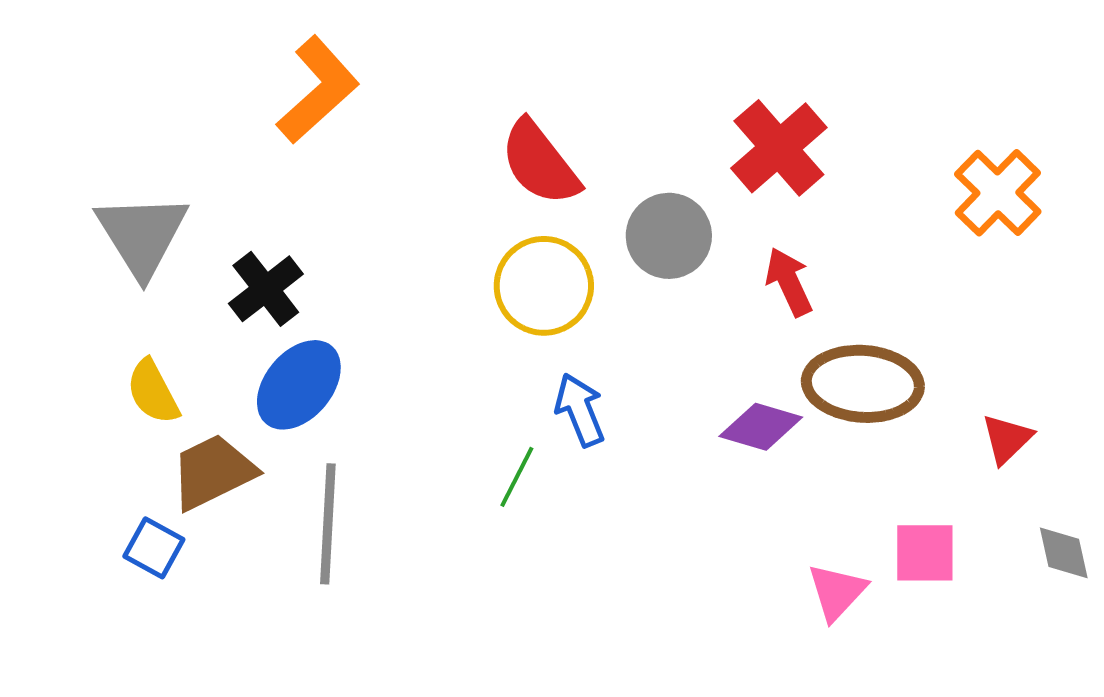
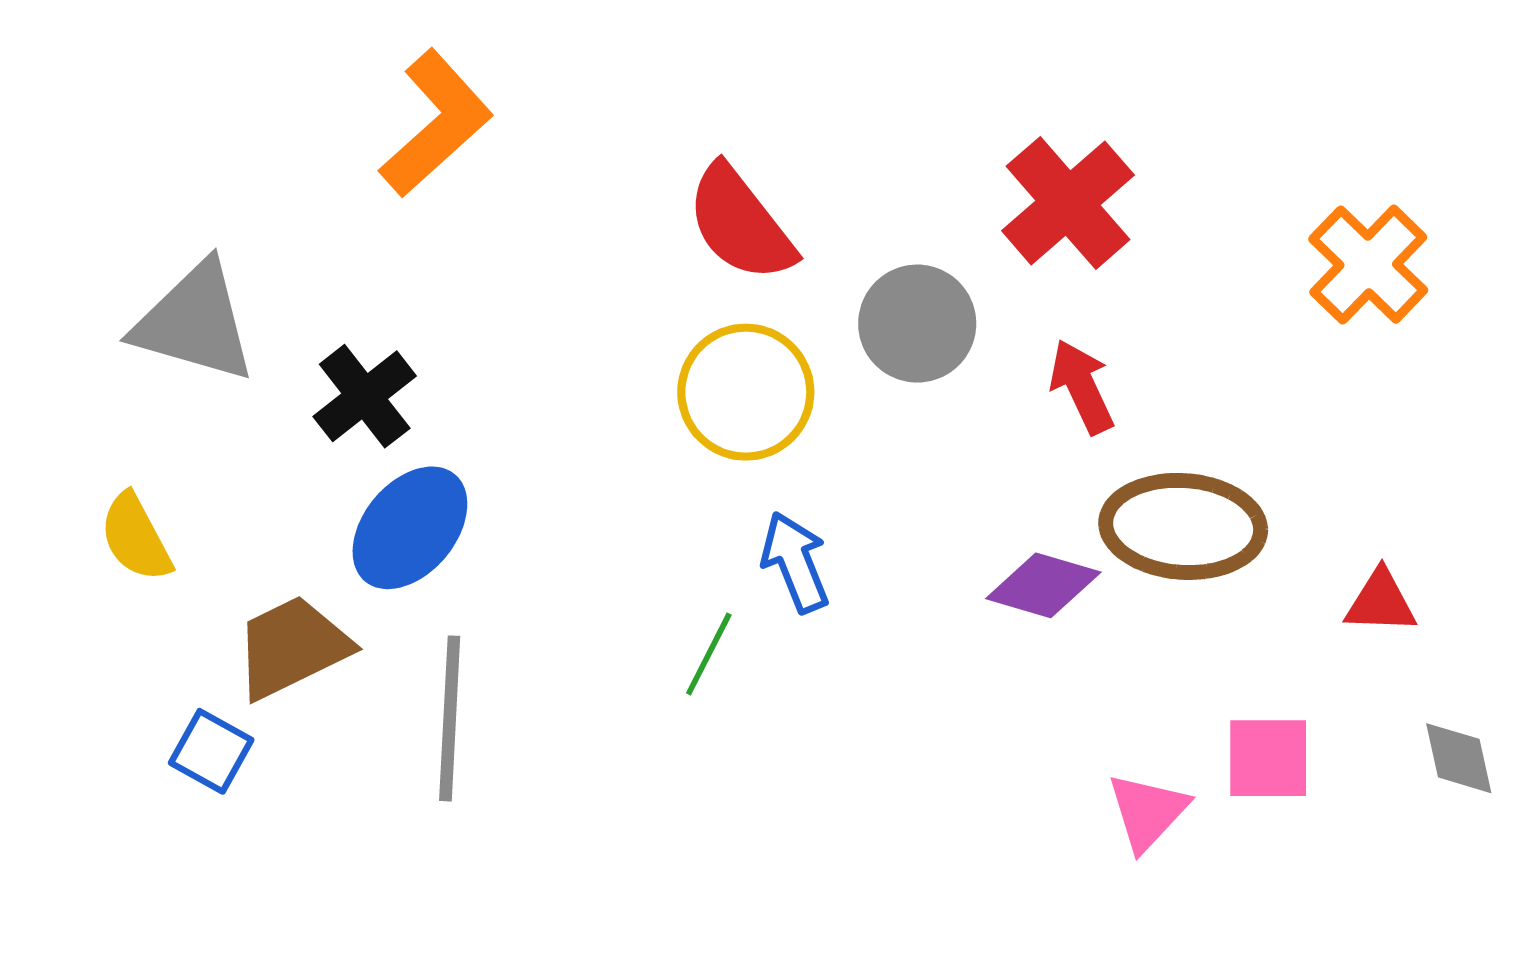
gray triangle: (142, 235) -> (195, 322), turned -42
yellow semicircle: (153, 392) -> (136, 537), moved
red triangle: (1007, 439) -> (1381, 602), turned 46

